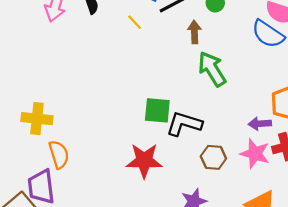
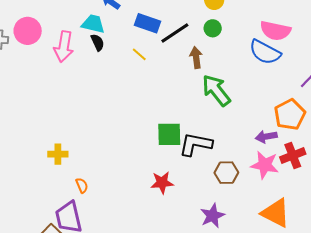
yellow cross: (37, 119) -> (58, 154), size x0.7
orange semicircle: (59, 154) -> (82, 185), size x0.6
red star: (144, 161) -> (162, 183), size x0.7

